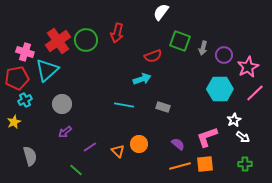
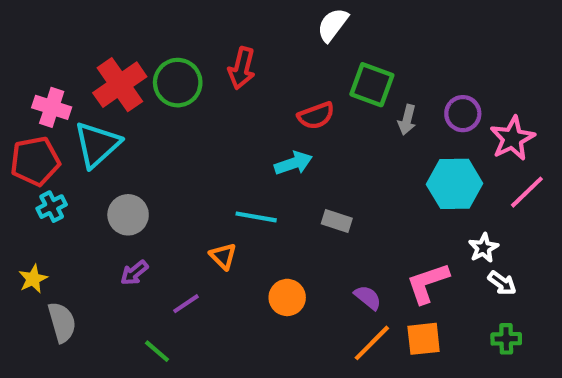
gray arrow: (203, 48) -> (407, 120), moved
yellow star: (14, 122) -> (33, 279), moved
orange triangle: (118, 151) -> (223, 256), moved
orange line: (180, 166) -> (372, 343), turned -30

